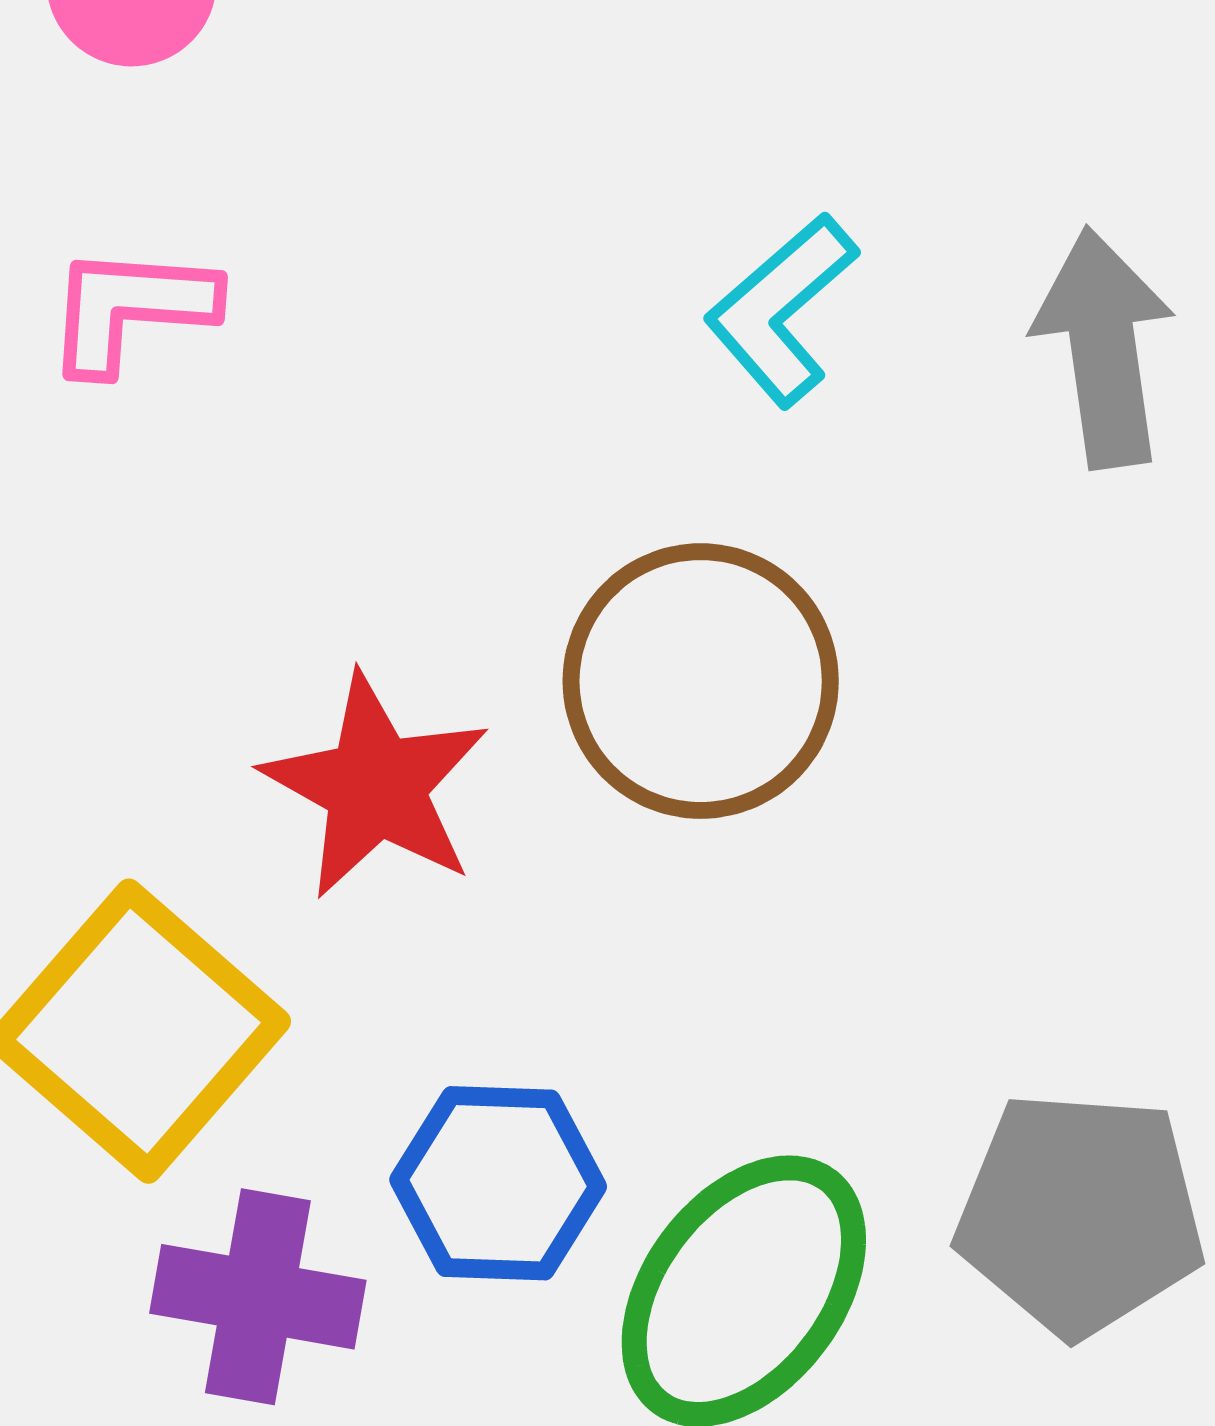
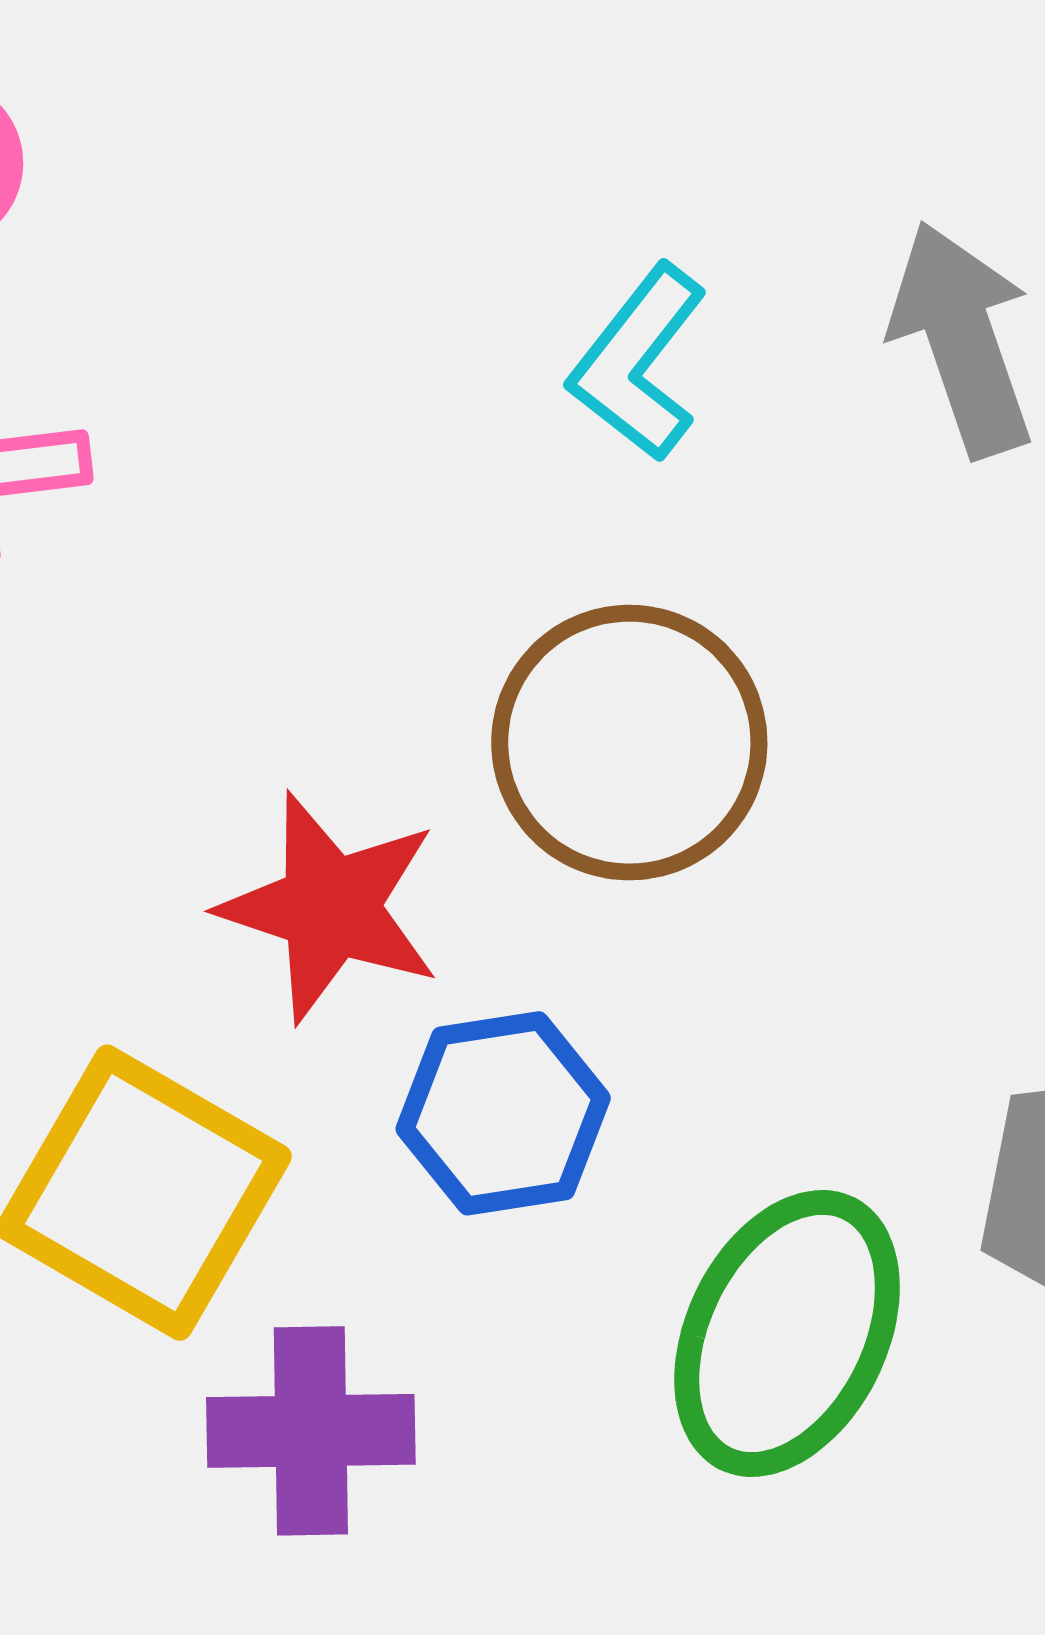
blue hexagon: (498, 1183) -> (503, 1113), moved

